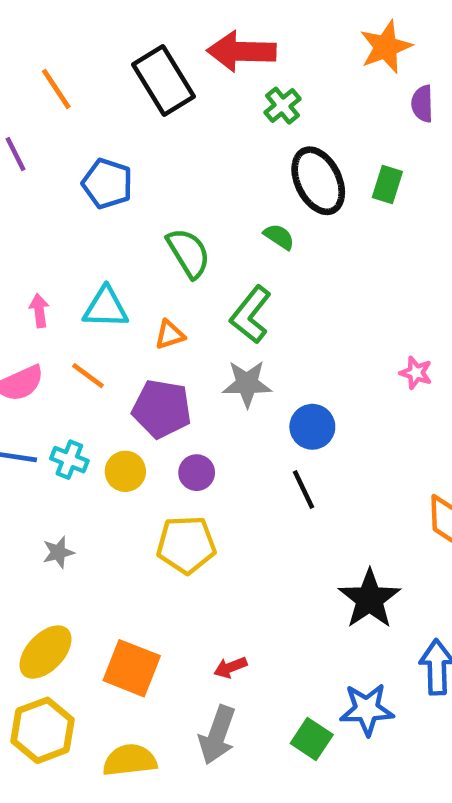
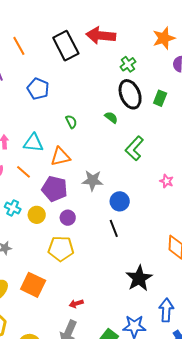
green cross: (282, 106) -> (128, 64), moved
green semicircle: (189, 253) -> (71, 122), size x0.6
green L-shape: (251, 315) -> (134, 148), moved
orange triangle: (170, 335) -> (60, 157), size x1.5
orange square: (132, 668) -> (33, 285), moved

